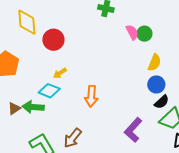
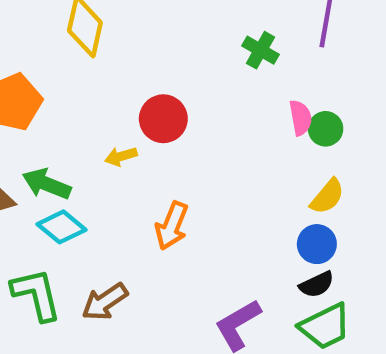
red circle: (53, 40) -> (163, 119), moved
cyan diamond: (49, 91) -> (62, 227), moved
green arrow: (33, 107) -> (46, 184), moved

